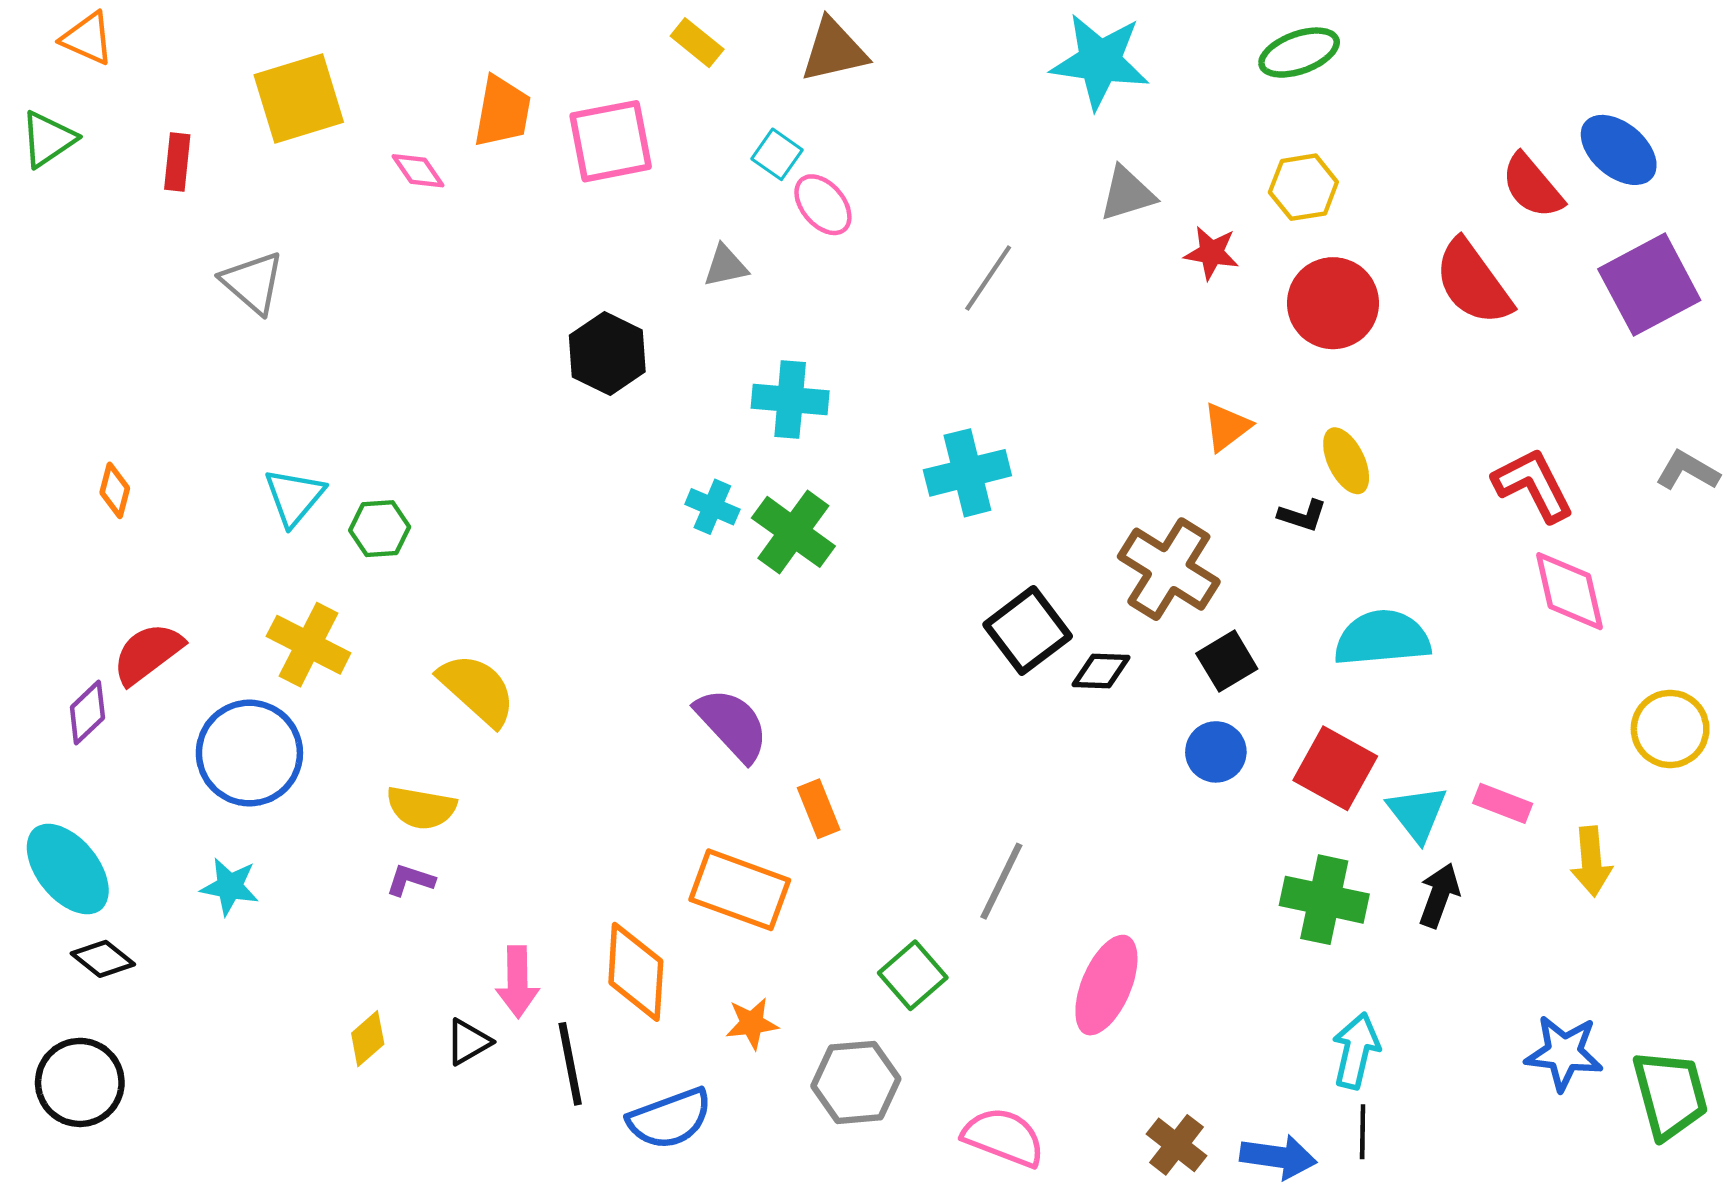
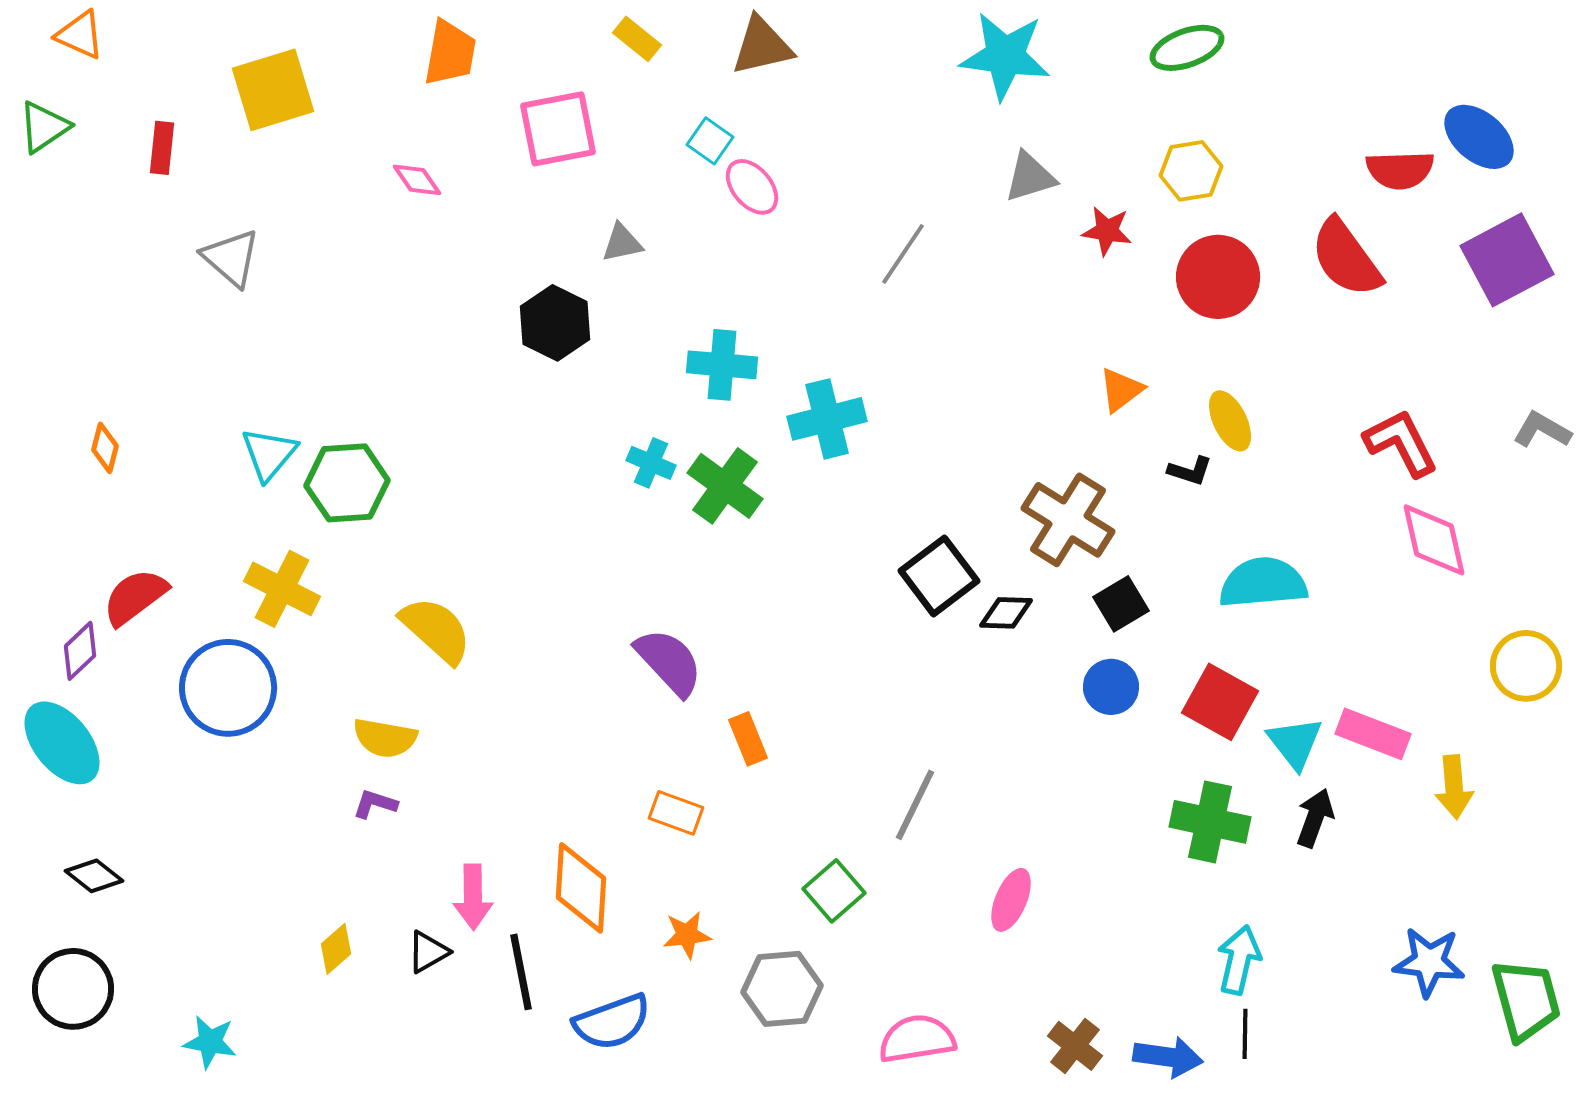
orange trapezoid: (502, 112) -> (450, 53), moved
pink diamond: (418, 171) -> (417, 180), moved
red semicircle: (1532, 186) -> (1400, 170), turned -52
gray triangle: (726, 266) -> (622, 243), moved
cyan cross: (967, 473) -> (827, 419), moved
green hexagon: (380, 529) -> (347, 483), size x1.5
pink rectangle: (1503, 803) -> (1373, 734), size x1.4
cyan ellipse: (68, 869) -> (62, 743), moved
cyan star: (230, 887) -> (210, 1042), moved
orange rectangle: (740, 890) -> (676, 813), size x0.6
pink ellipse: (1106, 985) -> (1011, 900), size x0.7
pink semicircle: (1004, 1137) -> (917, 1039), turned -30

